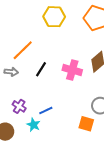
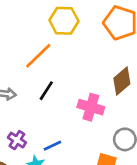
orange line: (23, 50) -> (38, 56), moved
pink cross: (72, 70) -> (91, 107), moved

